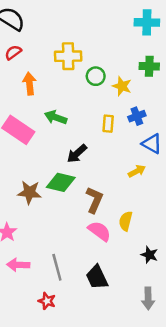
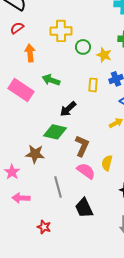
brown star: (29, 192) -> (35, 154), moved
gray line: (57, 267) -> (58, 187), moved

